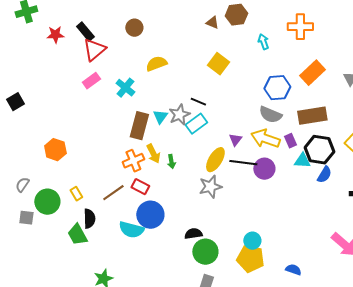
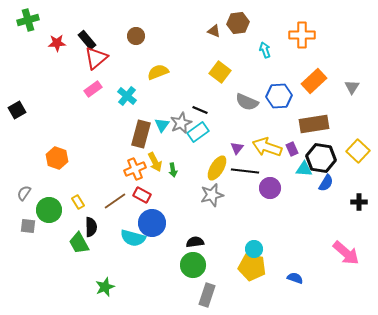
gray semicircle: (270, 115) -> (247, 102), moved
purple circle: (264, 169) -> (270, 188), moved
green circle: (205, 252) -> (193, 265), moved

